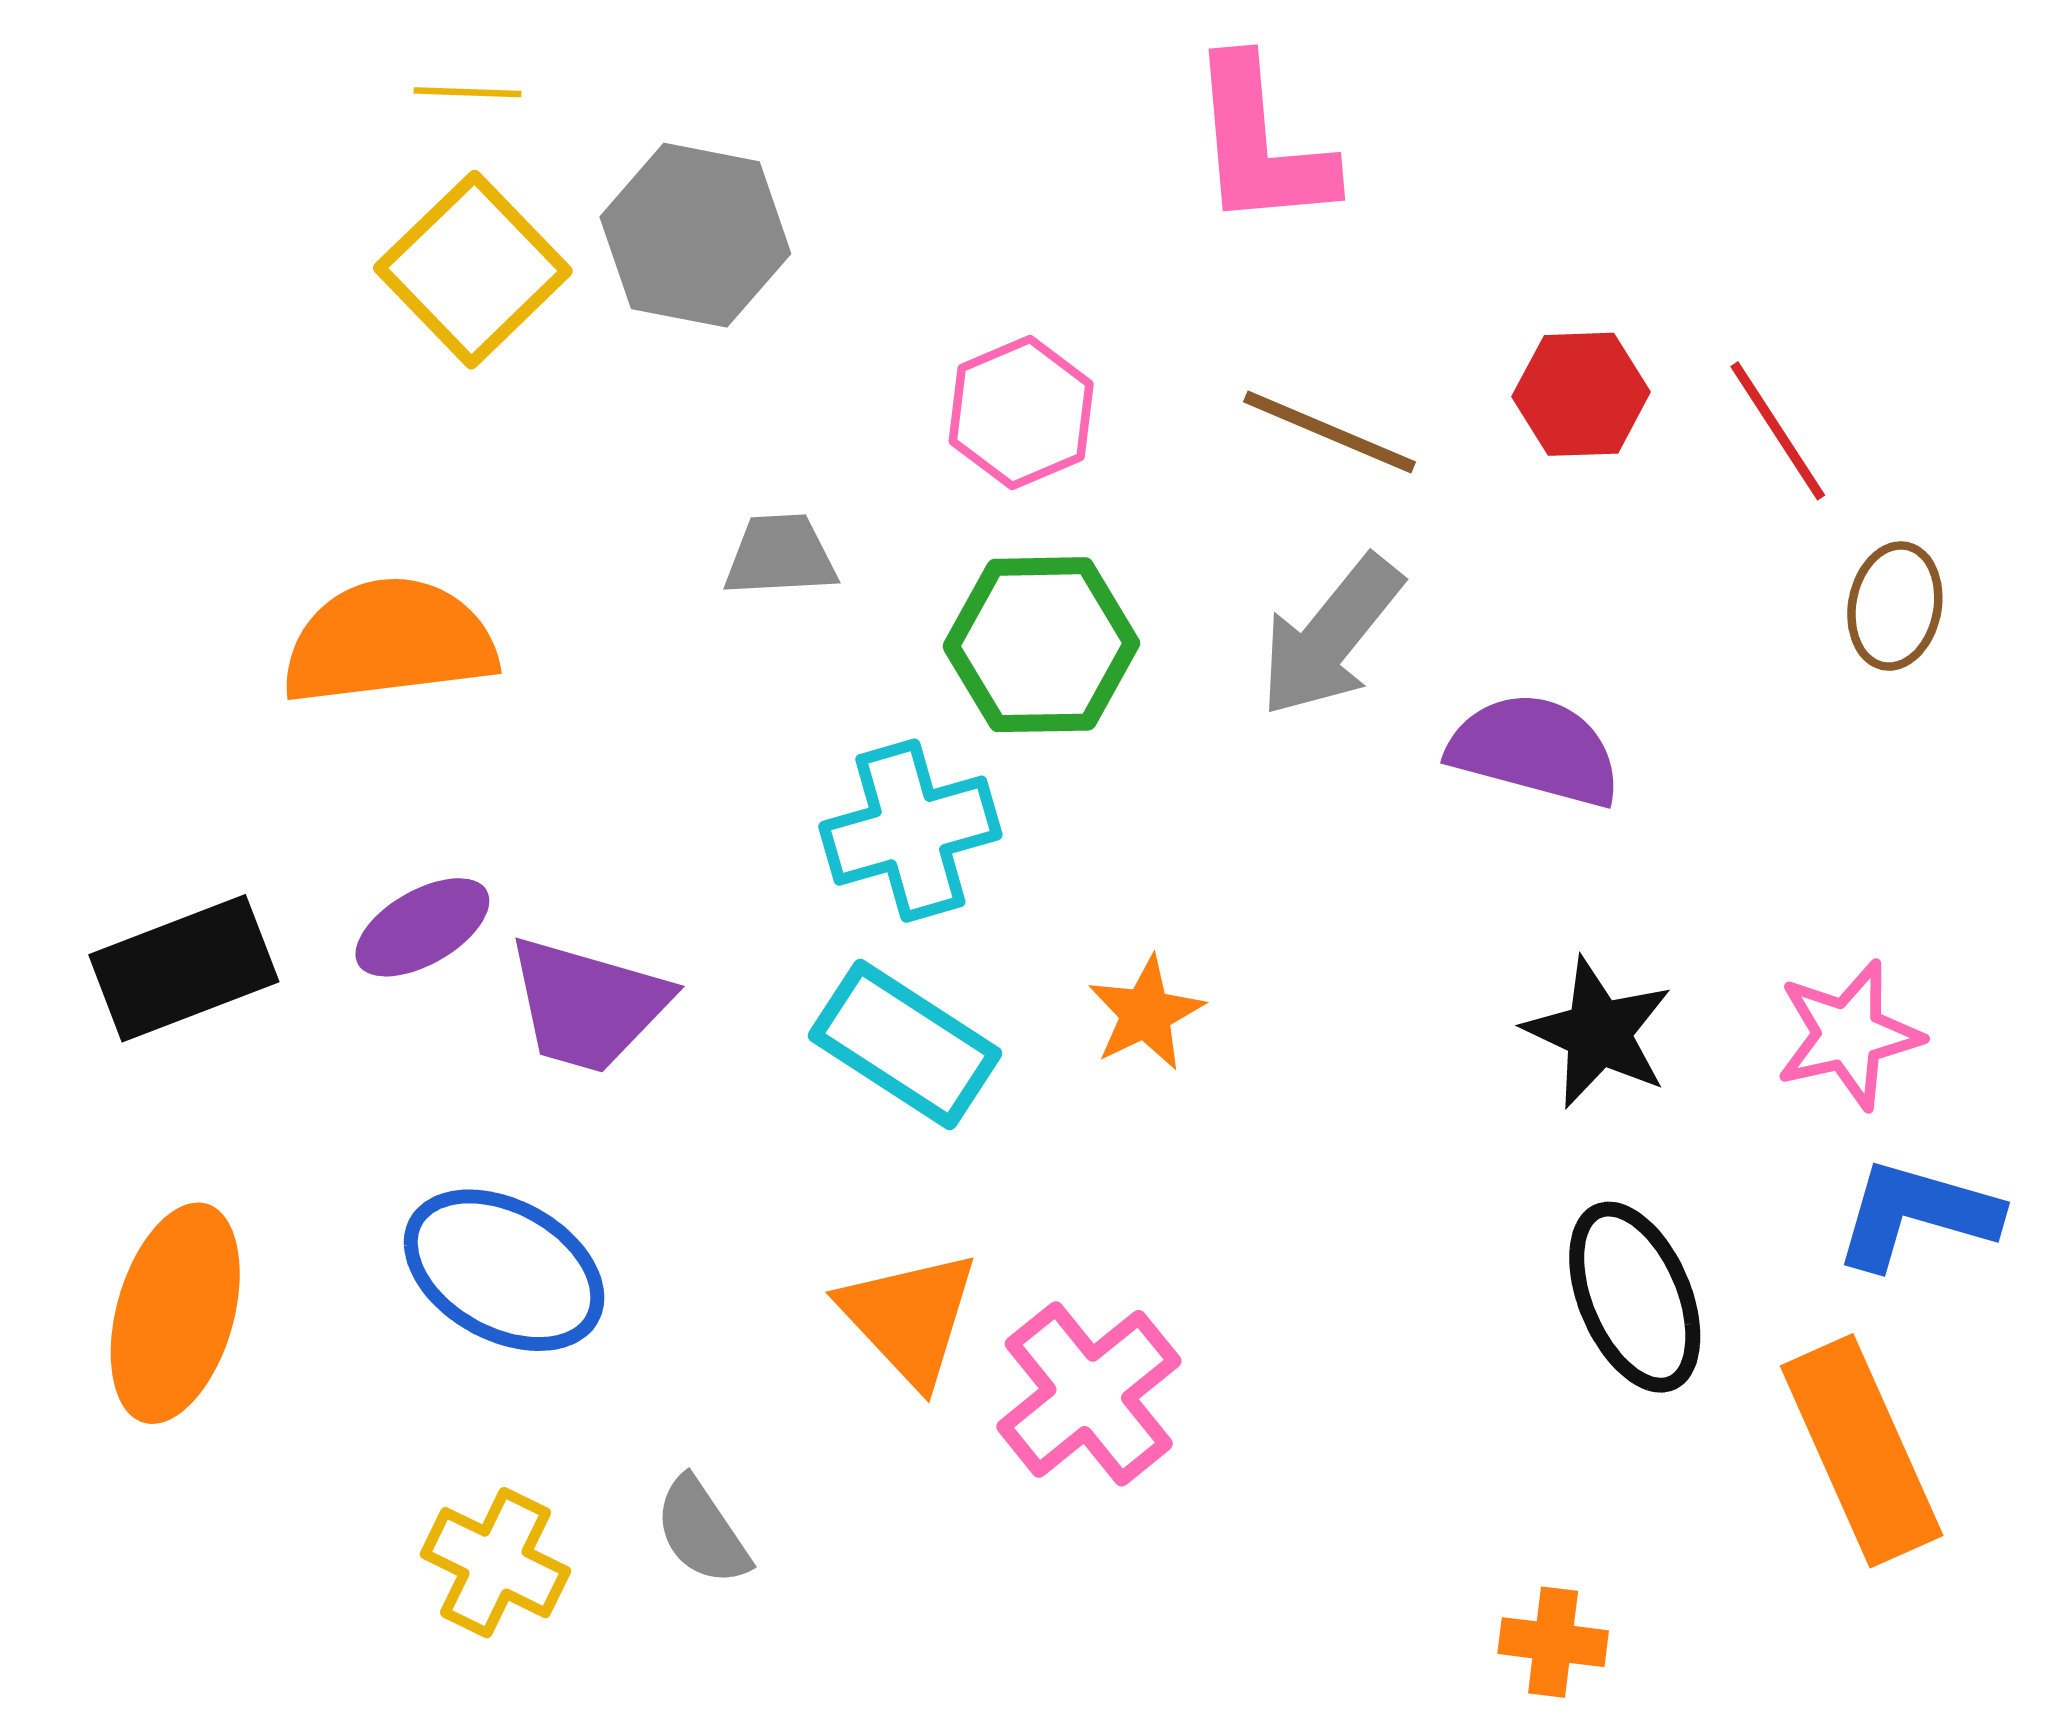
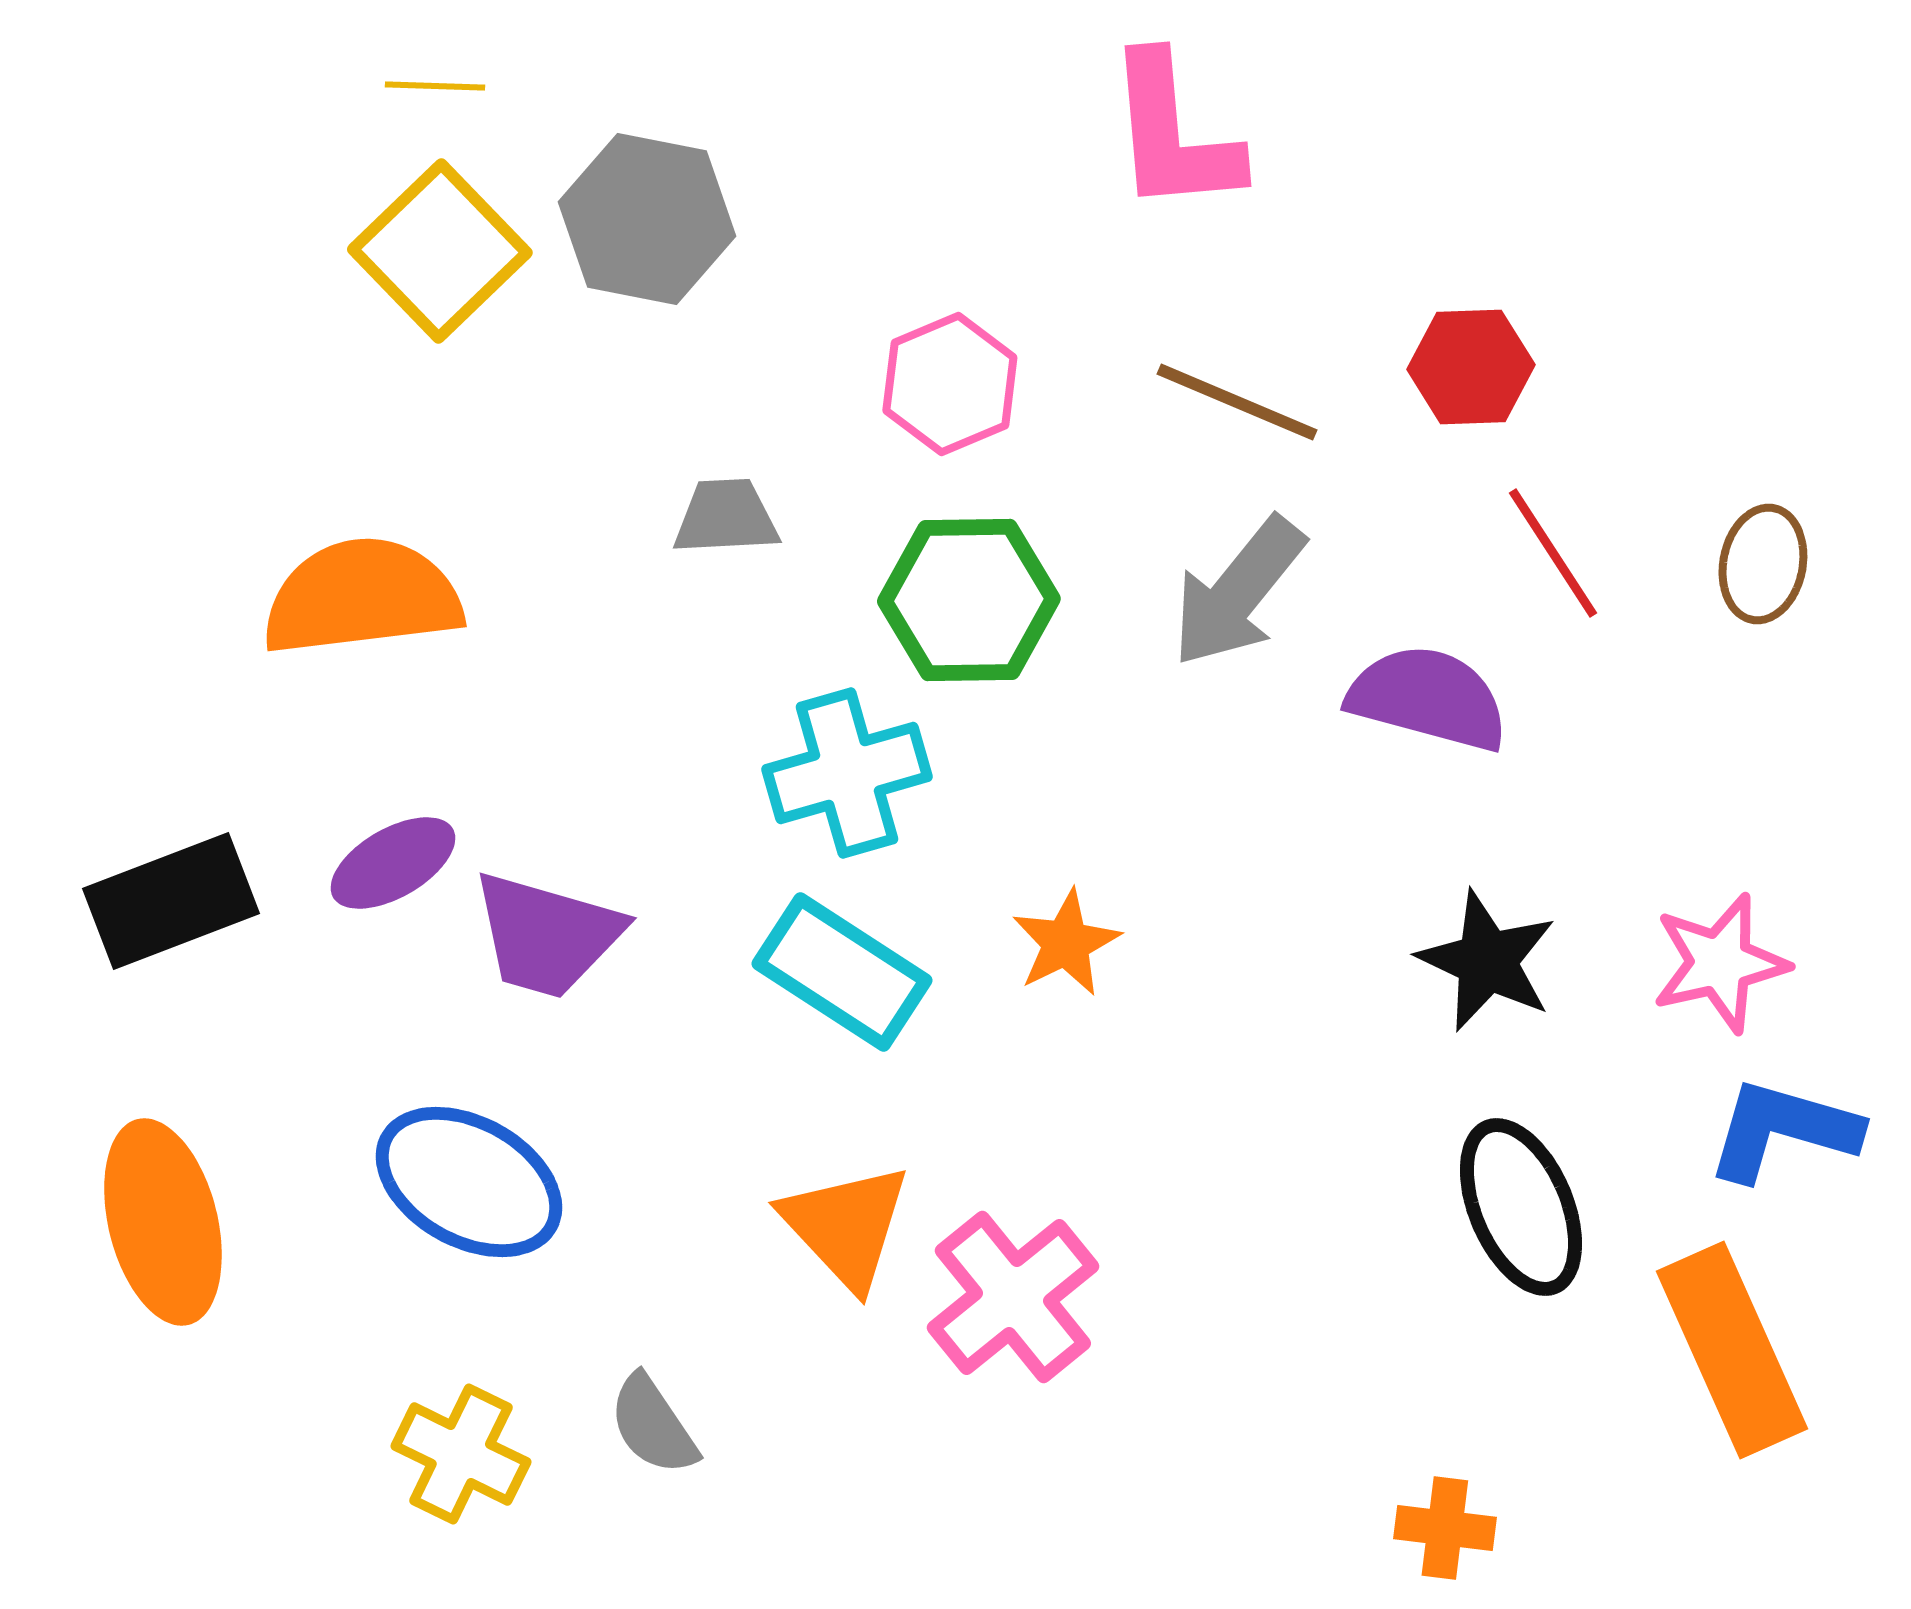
red line: (1778, 431) -> (1553, 553), moved
orange ellipse: (175, 1313) -> (163, 1222), turned -30

